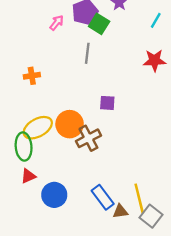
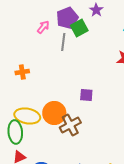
green square: (99, 24) -> (79, 28), turned 30
gray line: (87, 53) -> (63, 42), moved
yellow ellipse: (38, 128) -> (27, 116), turned 40

